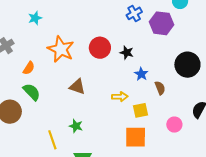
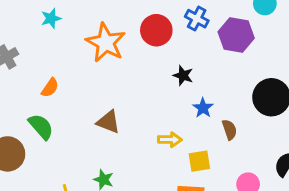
blue cross: (134, 13) -> (197, 19), turned -35
red circle: (100, 48) -> (156, 30), moved
orange star: (61, 49) -> (106, 43), moved
orange semicircle: (29, 68) -> (50, 88), moved

